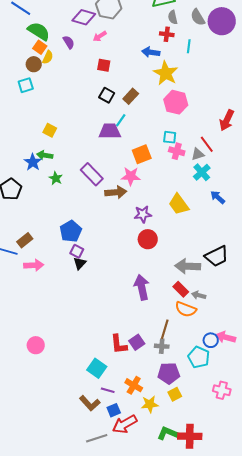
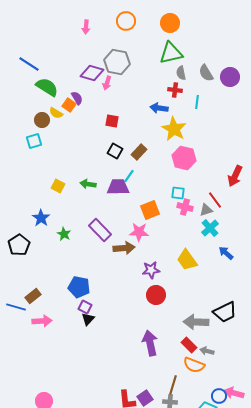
purple circle: (222, 21) -> (230, 77), size x0.7
pink arrow: (100, 36) -> (107, 83), moved, turned -40
orange square: (40, 47) -> (69, 105), moved
yellow semicircle: (48, 57) -> (56, 113), turned 96
green arrow: (45, 155) -> (88, 184), moved
blue pentagon: (71, 231) -> (79, 287), turned -30

